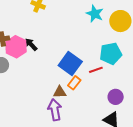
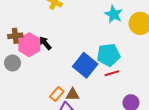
cyan pentagon: (111, 54) -> (108, 55), moved
orange rectangle: (74, 83) -> (57, 94), moved

